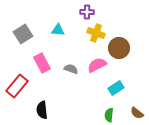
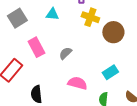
pink semicircle: (97, 65) -> (77, 83), moved, turned 42
gray semicircle: (71, 69) -> (65, 53), turned -64

